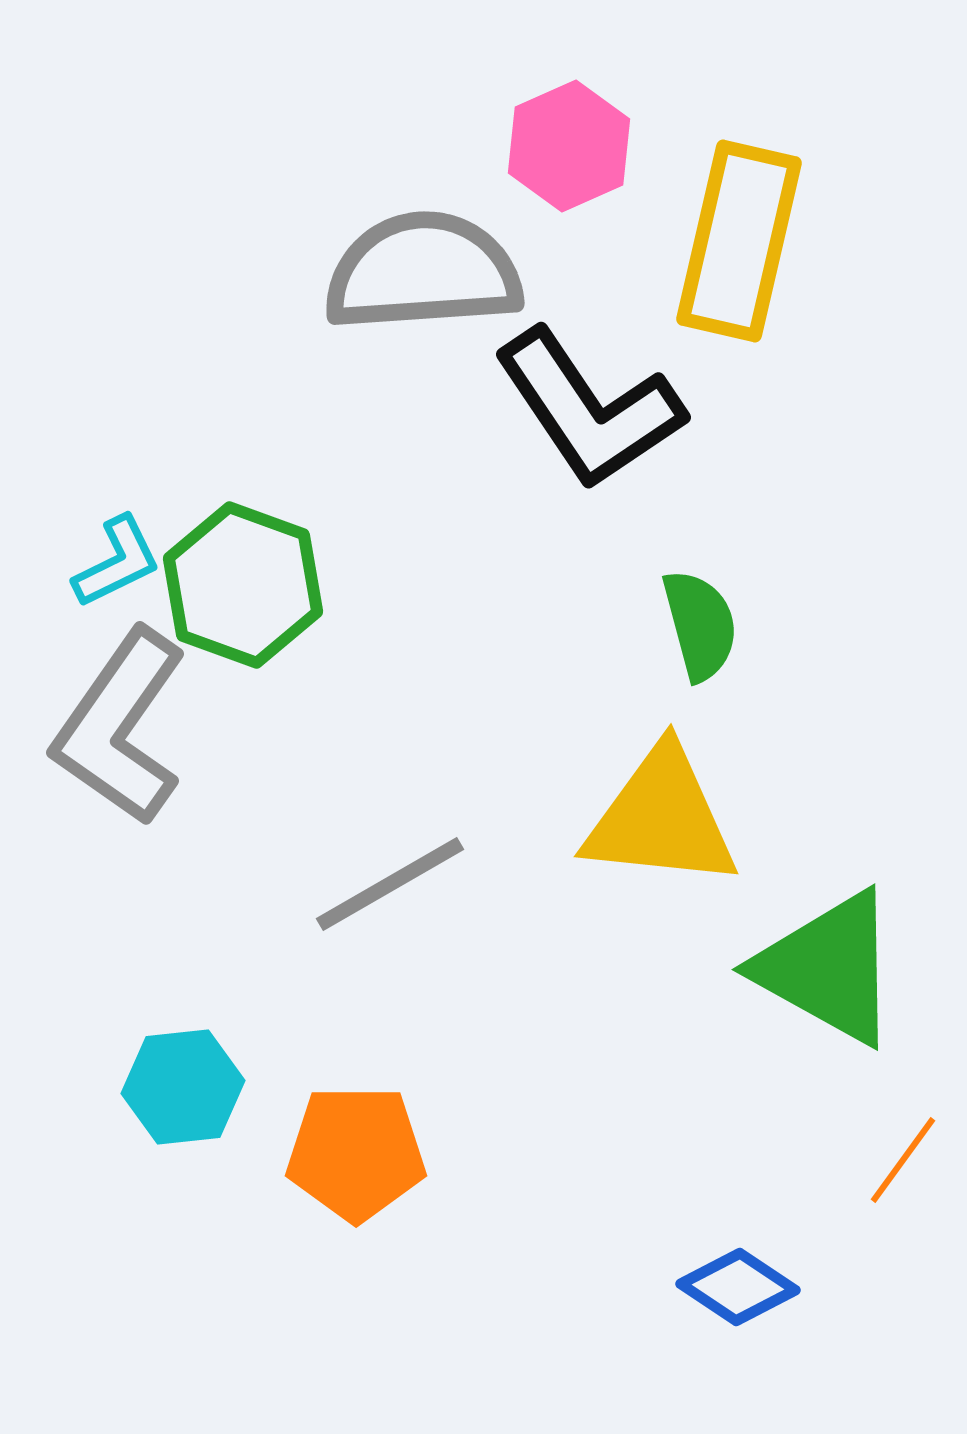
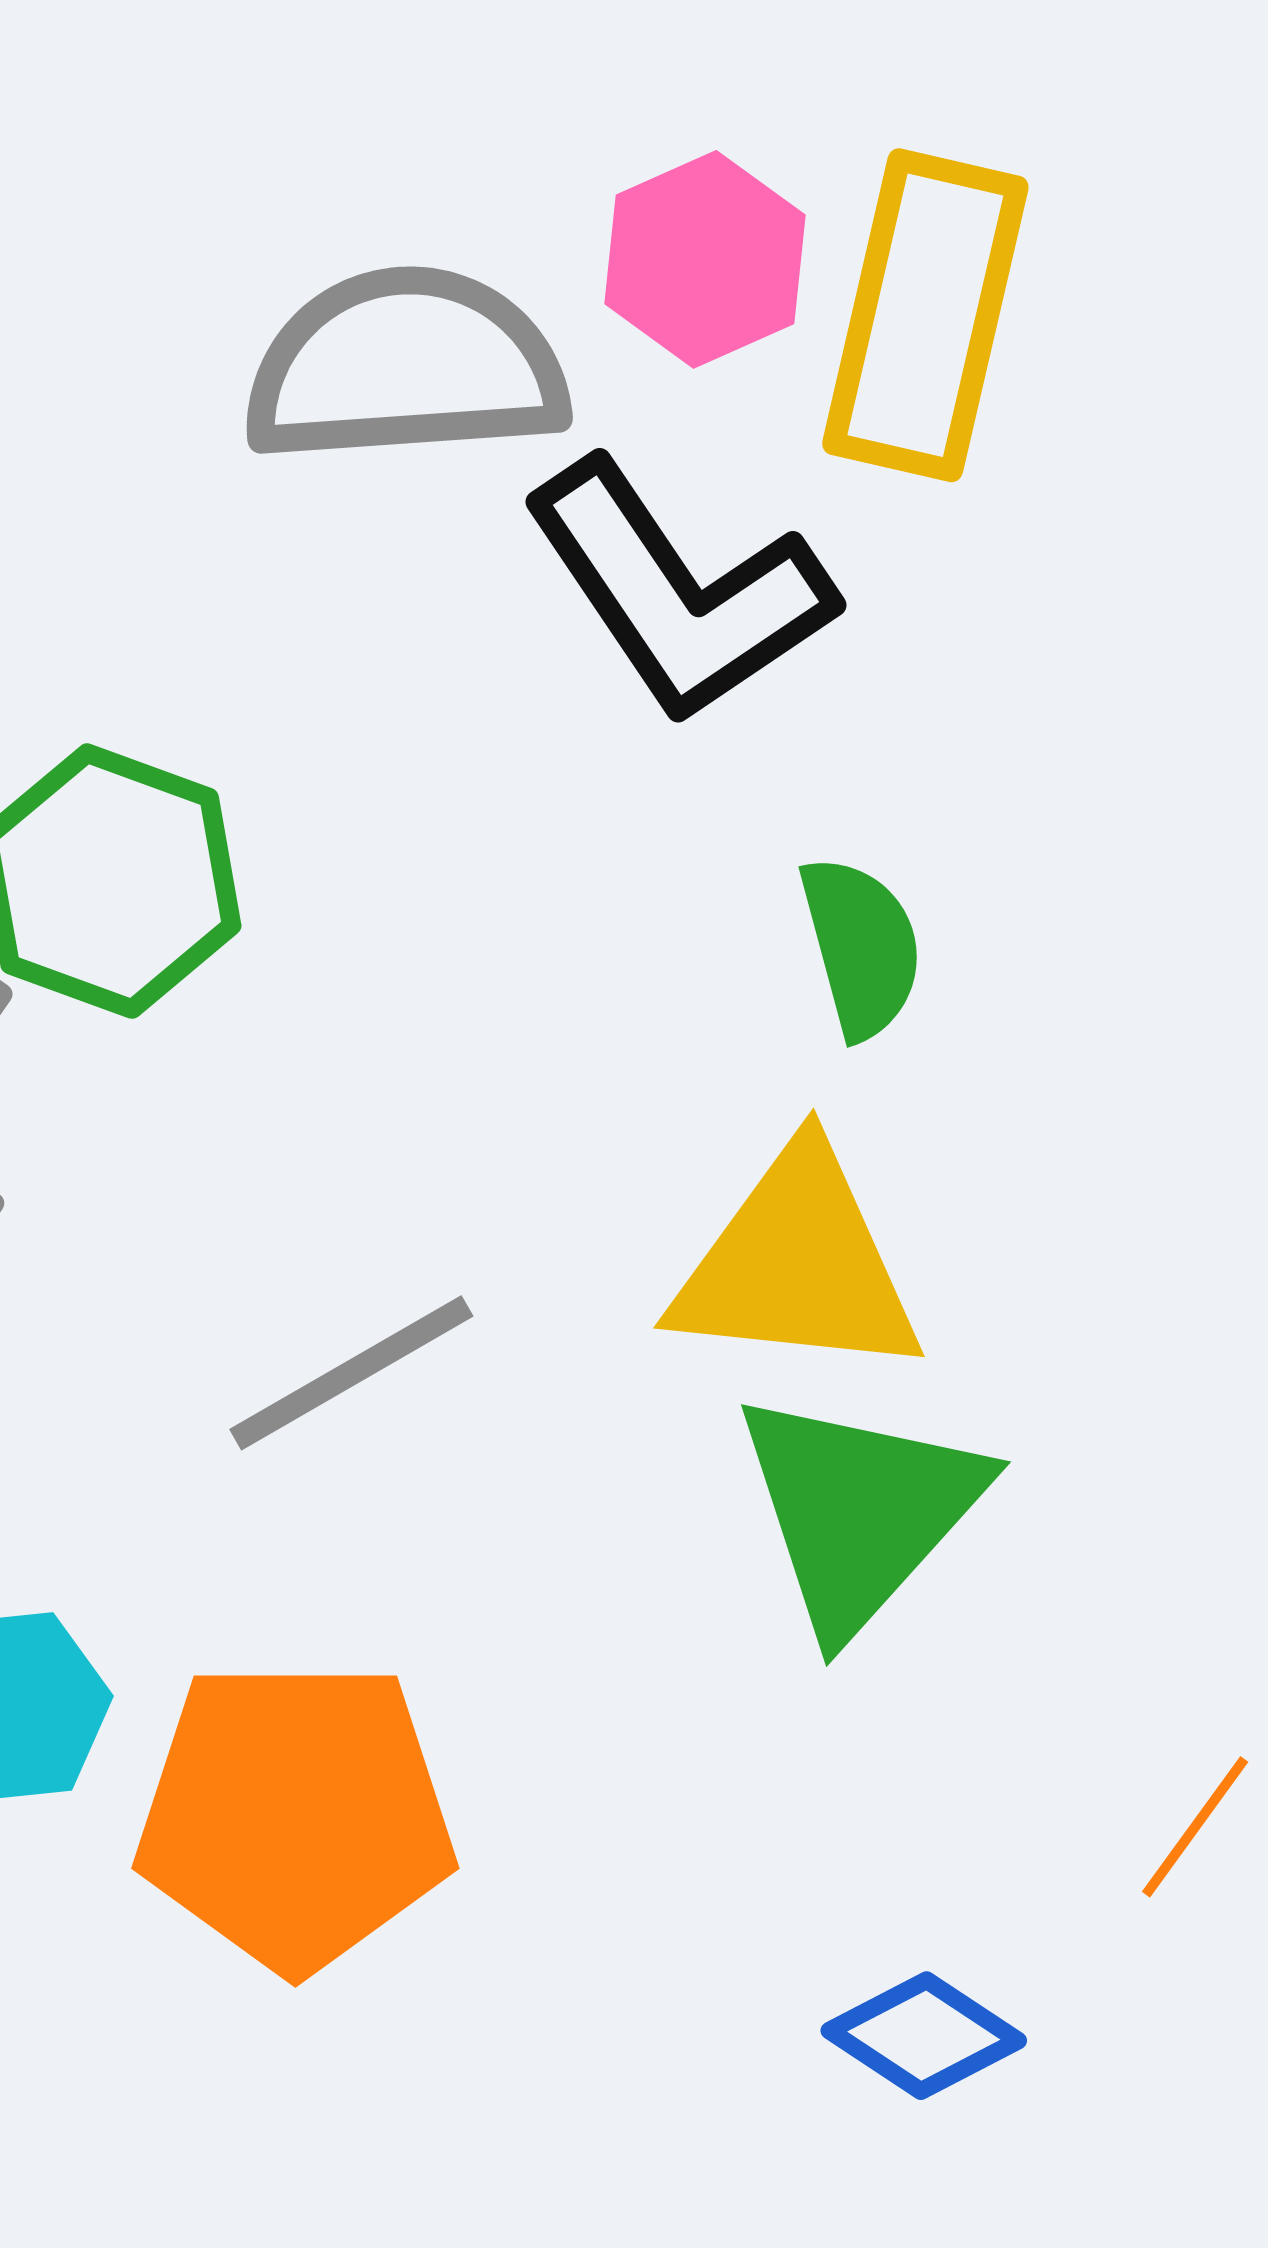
pink hexagon: (569, 146) -> (705, 259), moved
green triangle: (828, 968) -> (860, 1511), moved, turned 43
orange pentagon: (356, 1153) -> (295, 1815), size x1.4

